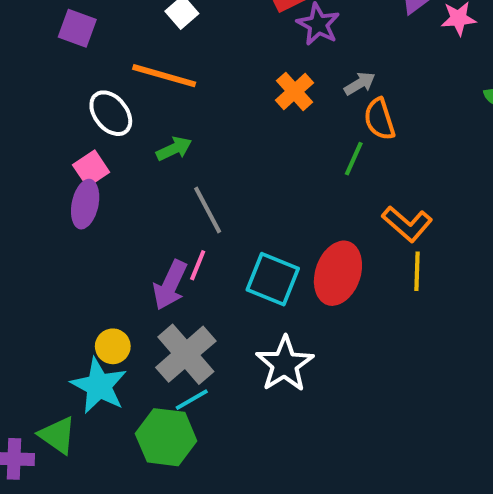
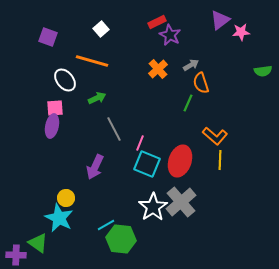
pink square: (91, 169) -> (55, 108), turned 30
pink line: (198, 265) -> (140, 143), moved
gray cross: (186, 354) -> (181, 202), moved
green hexagon: (166, 437) -> (121, 239), moved

